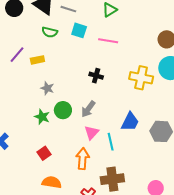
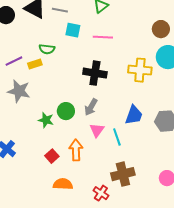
green semicircle: (50, 32) -> (47, 49), moved
purple line: (17, 55) -> (14, 61), turned 30
black cross: (96, 76) -> (95, 73), size x1.6
gray star: (47, 88) -> (19, 91), moved, size x1.6
orange arrow: (83, 159) -> (76, 150), moved

